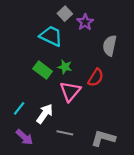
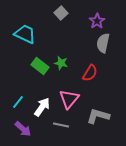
purple star: (85, 22) -> (97, 21), moved
cyan trapezoid: (51, 36) -> (25, 34), moved
pink triangle: (70, 91) -> (69, 99), moved
gray L-shape: (103, 138) -> (98, 116), moved

